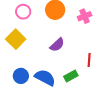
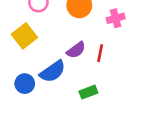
red line: (89, 60) -> (100, 53), moved
blue semicircle: (45, 78) -> (53, 71), moved, turned 110

